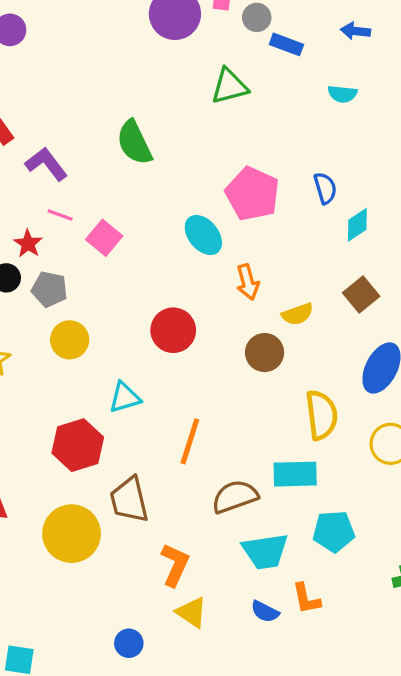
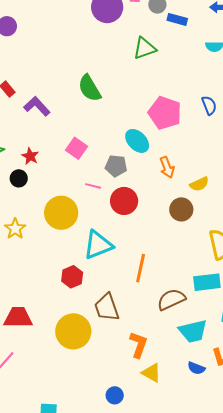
pink line: (60, 215) -> (93, 186), moved
gray pentagon: (49, 289) -> (116, 166), moved
yellow circle: (70, 340) -> (61, 213), size x1.4
cyan triangle: (125, 398) -> (98, 245), size x1.5
red hexagon: (78, 445) -> (72, 277), size x0.7

